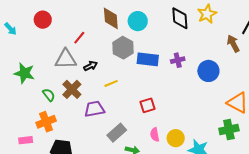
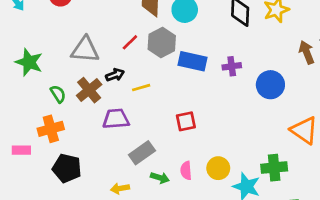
red line: (79, 38) -> (130, 42), moved
black arrow: (91, 66) -> (115, 75), moved
green cross: (229, 130) -> (274, 168), moved
pink semicircle: (155, 135) -> (186, 171), moved

